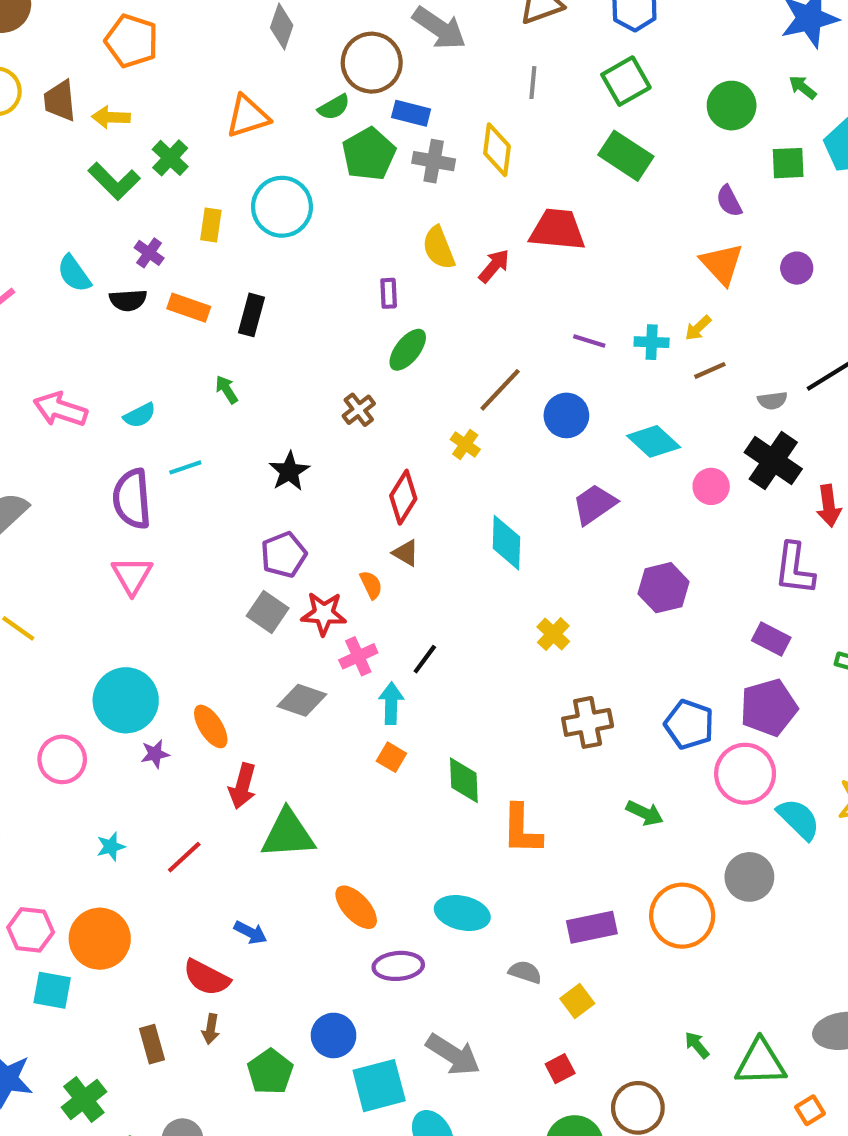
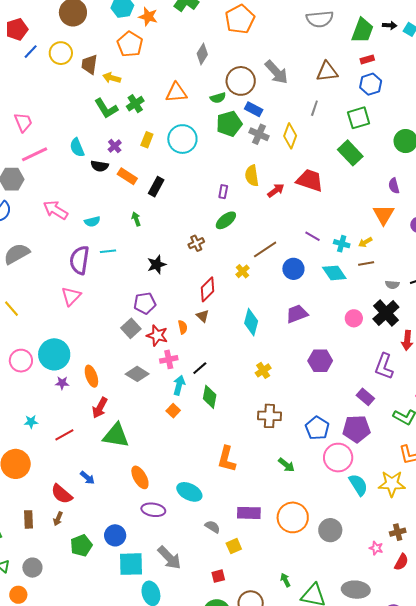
cyan diamond: (654, 441) -> (334, 273), moved
pink circle: (62, 759) -> (21, 361), moved
green diamond: (464, 780) -> (210, 397), moved
gray circle: (749, 877) -> (330, 530), moved

